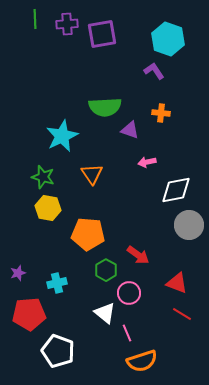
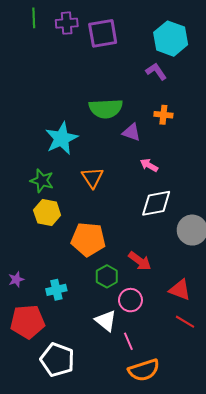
pink arrow: (147, 162) -> (149, 165), turned 42
white diamond: (176, 190) -> (156, 203), moved

